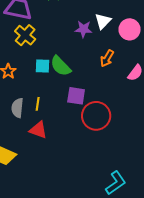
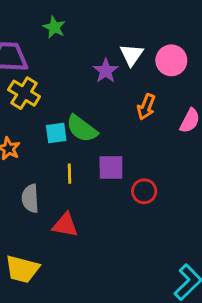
purple star: (83, 29) -> (106, 71), turned -30
yellow line: (38, 104) -> (70, 174), moved
red circle: (96, 116) -> (144, 191), size x0.6

